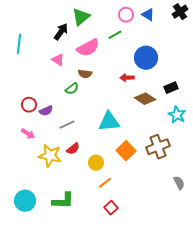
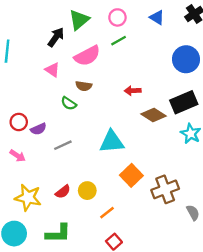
pink circle: (126, 15) -> (117, 17), moved
blue circle: (146, 58) -> (186, 59), moved
black rectangle: (171, 88) -> (184, 102), size x1.6
green semicircle: (72, 89) -> (69, 103), turned 72
brown cross: (158, 147) -> (165, 189), moved
red semicircle: (73, 149) -> (63, 192), moved
yellow star: (50, 156) -> (28, 198), moved
yellow circle: (96, 163) -> (87, 191), moved

